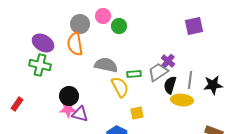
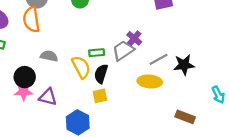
gray semicircle: (106, 65) -> (49, 56), moved, size x0.7
gray line: (190, 80) -> (159, 59), turned 54
black semicircle: (170, 85) -> (101, 74), moved
purple triangle: (80, 114) -> (48, 97), moved

